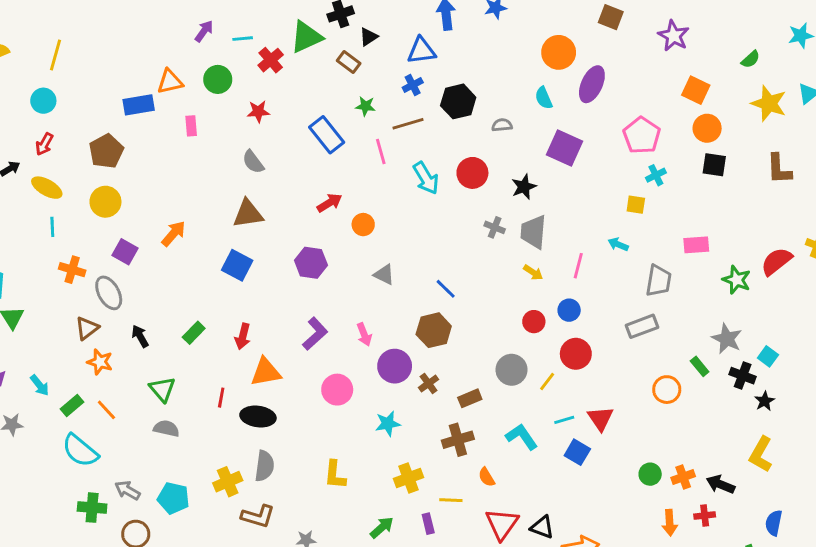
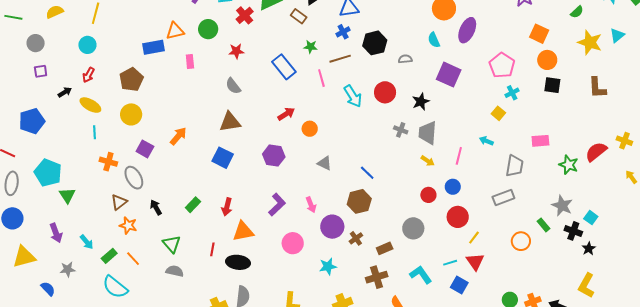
yellow square: (636, 205) -> (498, 113), turned 32
yellow line: (547, 381) -> (474, 238), moved

